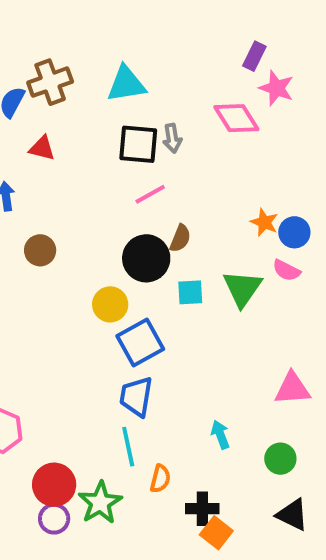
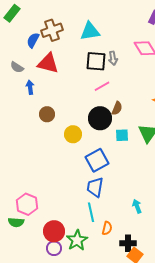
red triangle: (42, 148) -> (48, 63), size x1.6
yellow circle: (110, 304) -> (73, 134), moved

